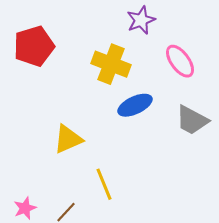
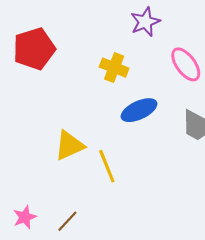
yellow cross: (111, 64) -> (114, 68), size x0.7
yellow line: (104, 184) -> (107, 166), moved

